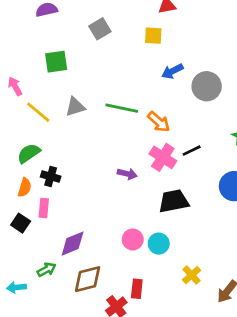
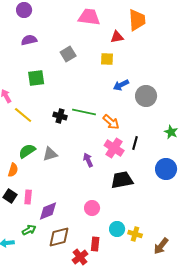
gray triangle: (75, 107) -> (50, 154), moved
black line: (192, 151) -> (135, 143), turned -48
green semicircle: (29, 153) -> (27, 151), moved
purple arrow: (127, 174) -> (88, 160), turned -128
black cross: (51, 177) -> (60, 116), moved
pink rectangle: (44, 208) -> (28, 197), moved
cyan circle: (159, 244) -> (117, 229), moved
yellow cross: (192, 275) -> (135, 234), turned -32

